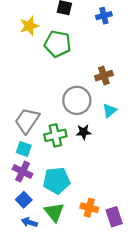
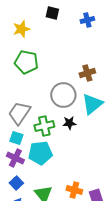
green pentagon: (58, 44) -> (26, 62), moved
cyan triangle: (110, 111) -> (92, 104), size x1.6
cyan pentagon: (56, 181) -> (40, 153), moved

